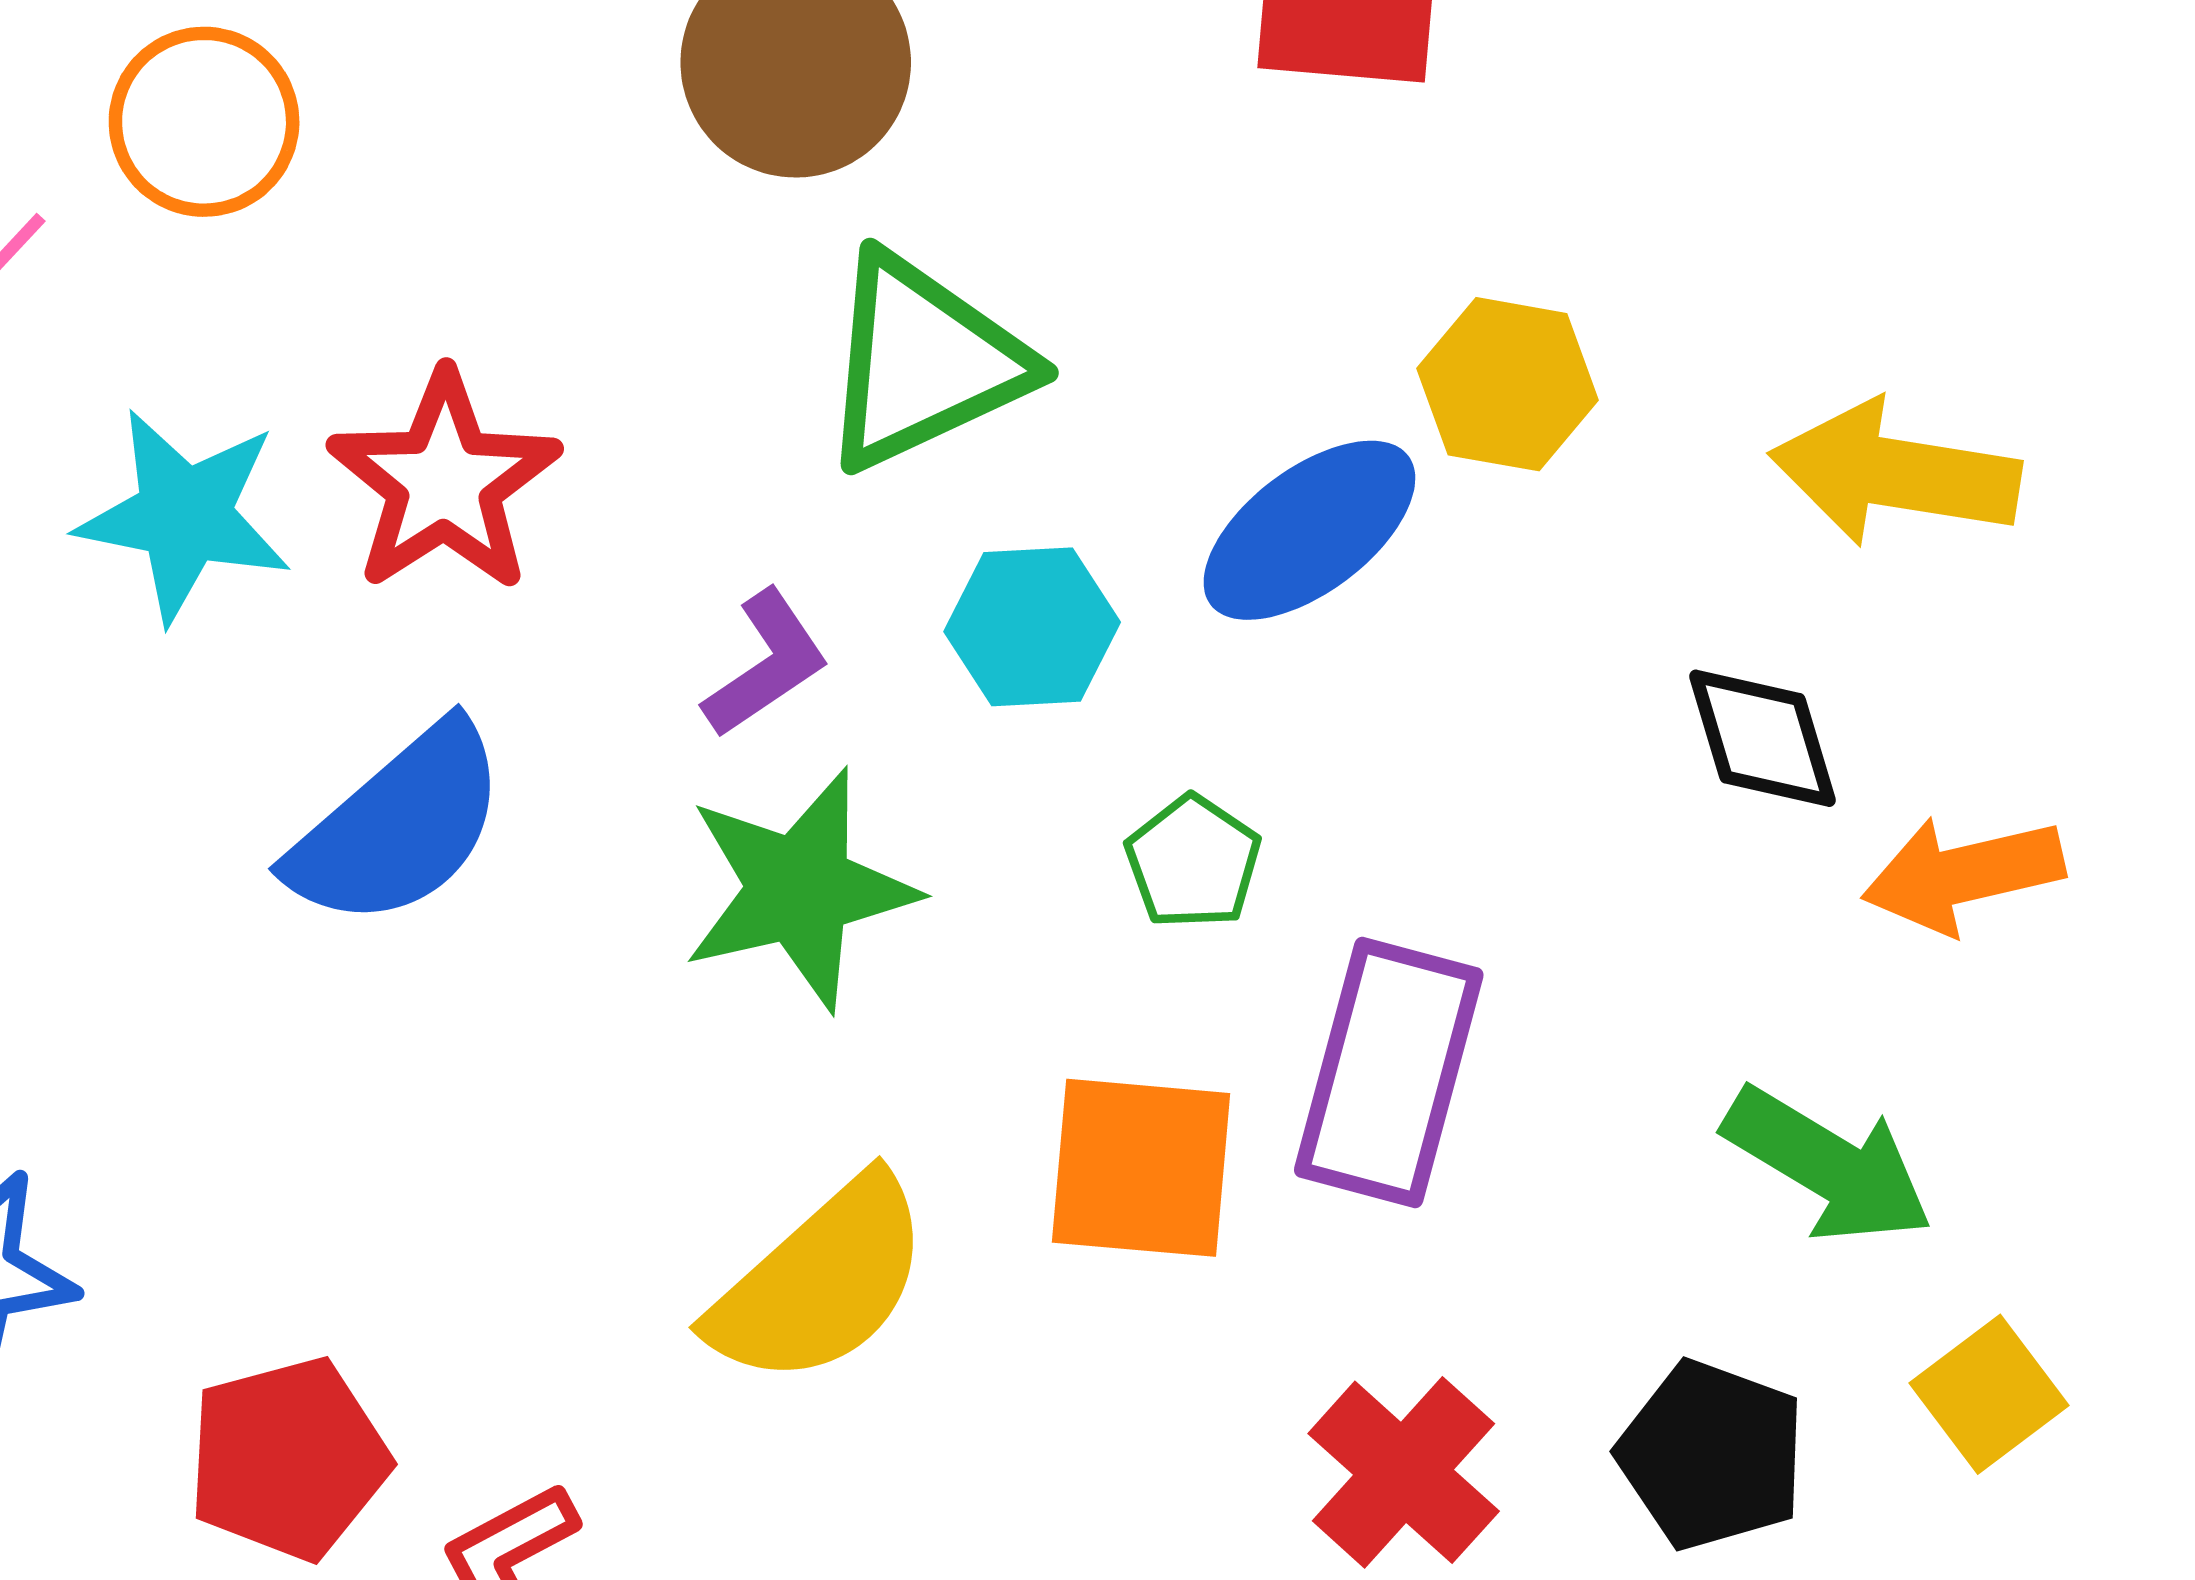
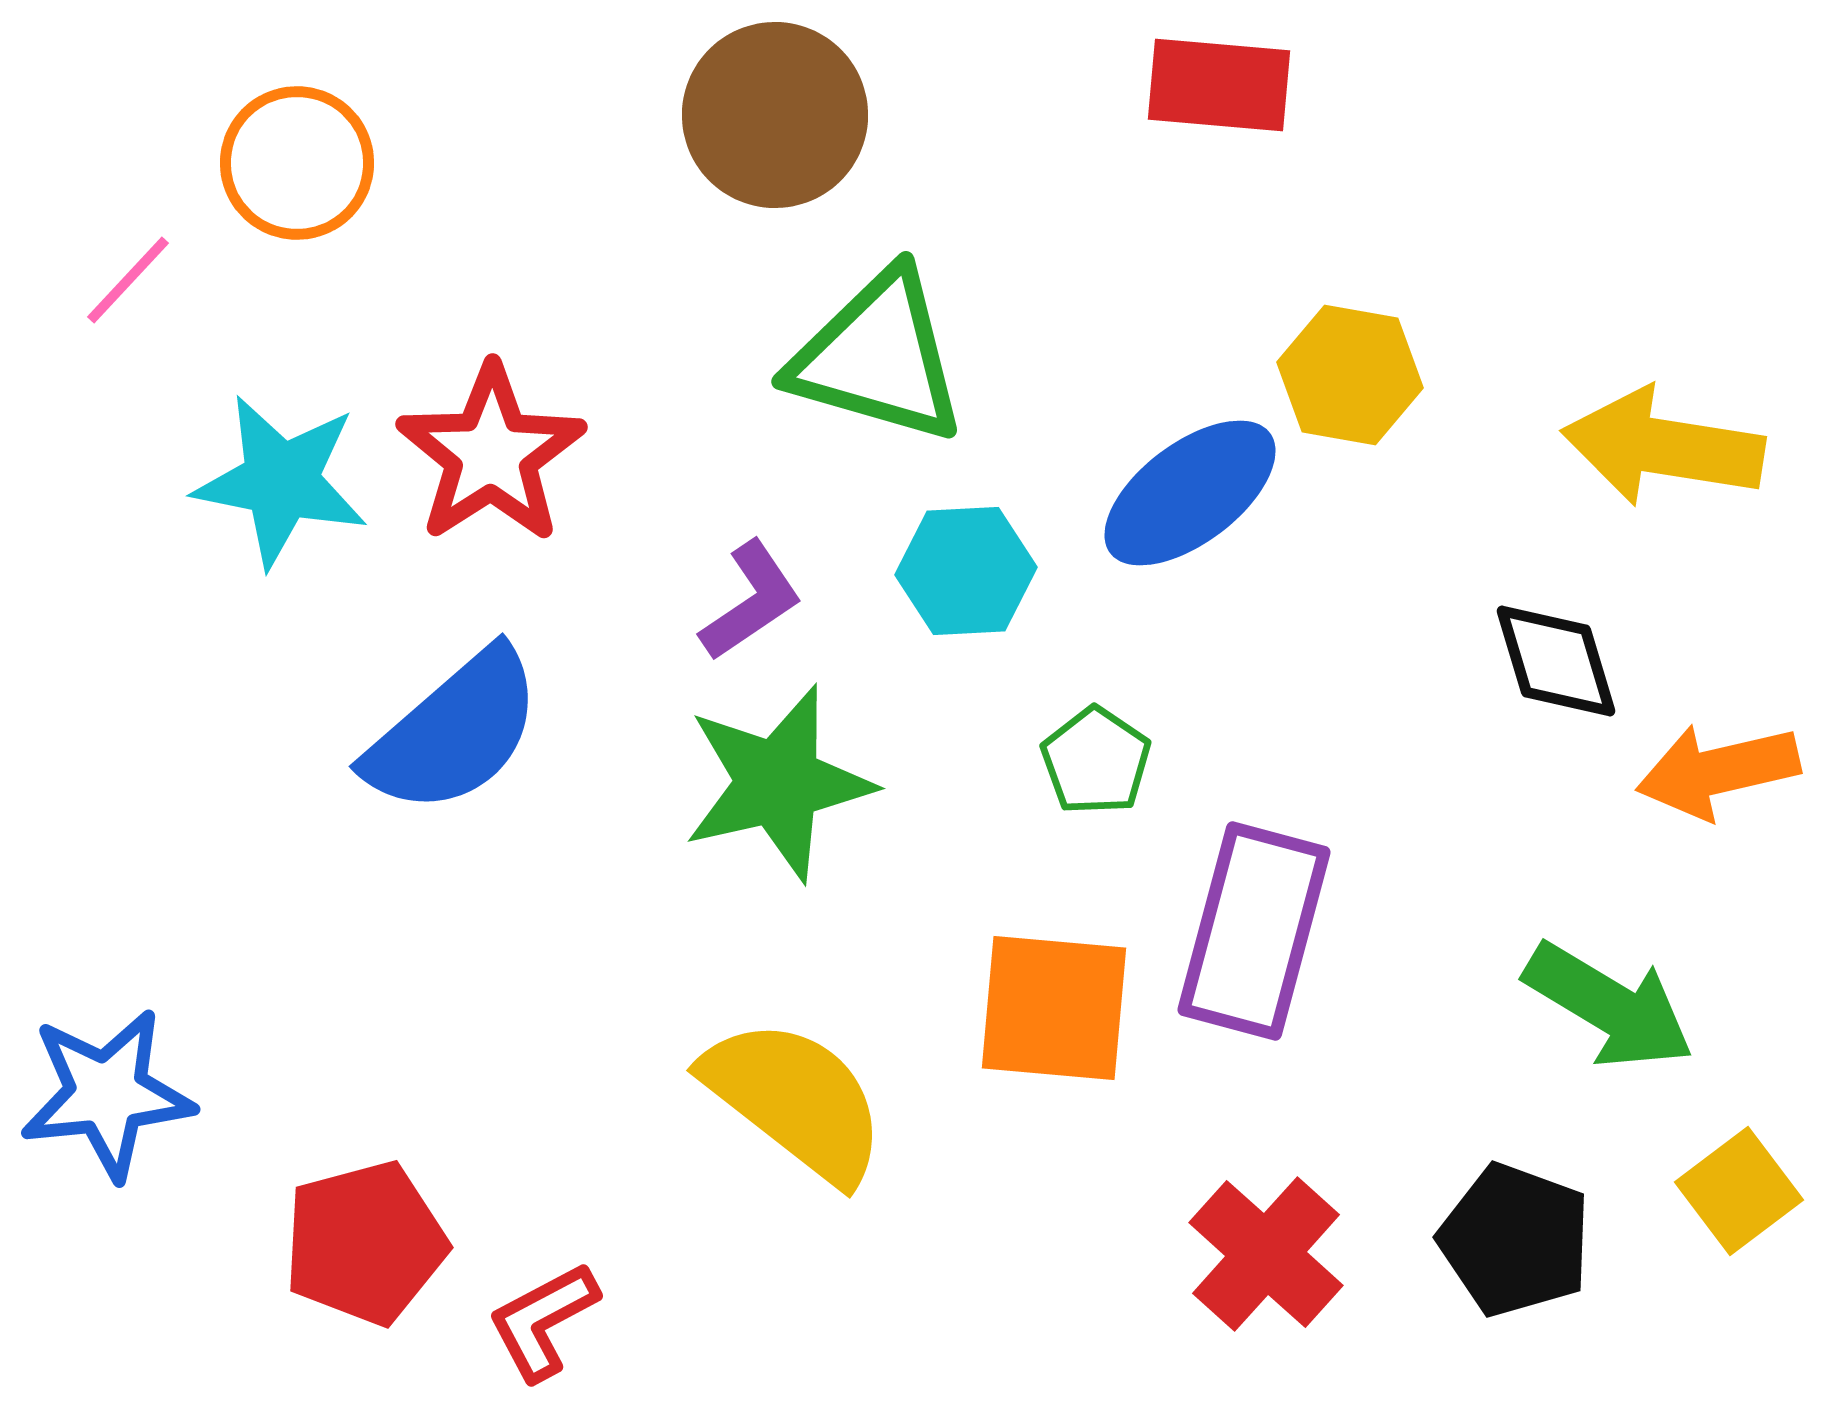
green triangle: (923, 362) -> (878, 357), turned 41
yellow semicircle: (820, 1282) -> (795, 1100), turned -100

